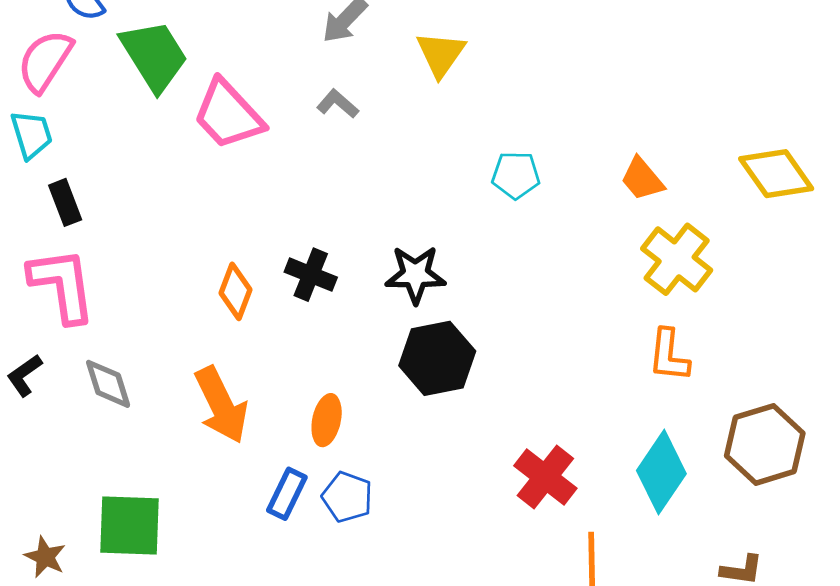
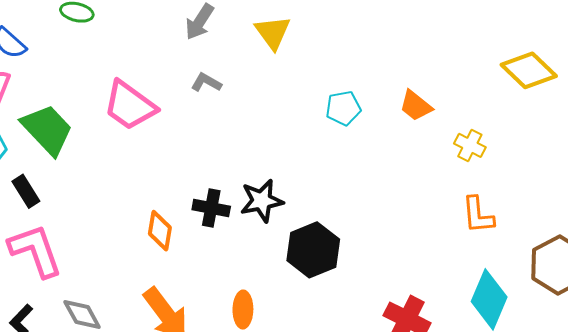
green trapezoid: (154, 56) -> (47, 130), moved
orange trapezoid: (642, 179) -> (416, 106), moved
yellow cross: (677, 259) -> (470, 145), size x0.6
black star: (415, 275) -> (262, 201), moved

